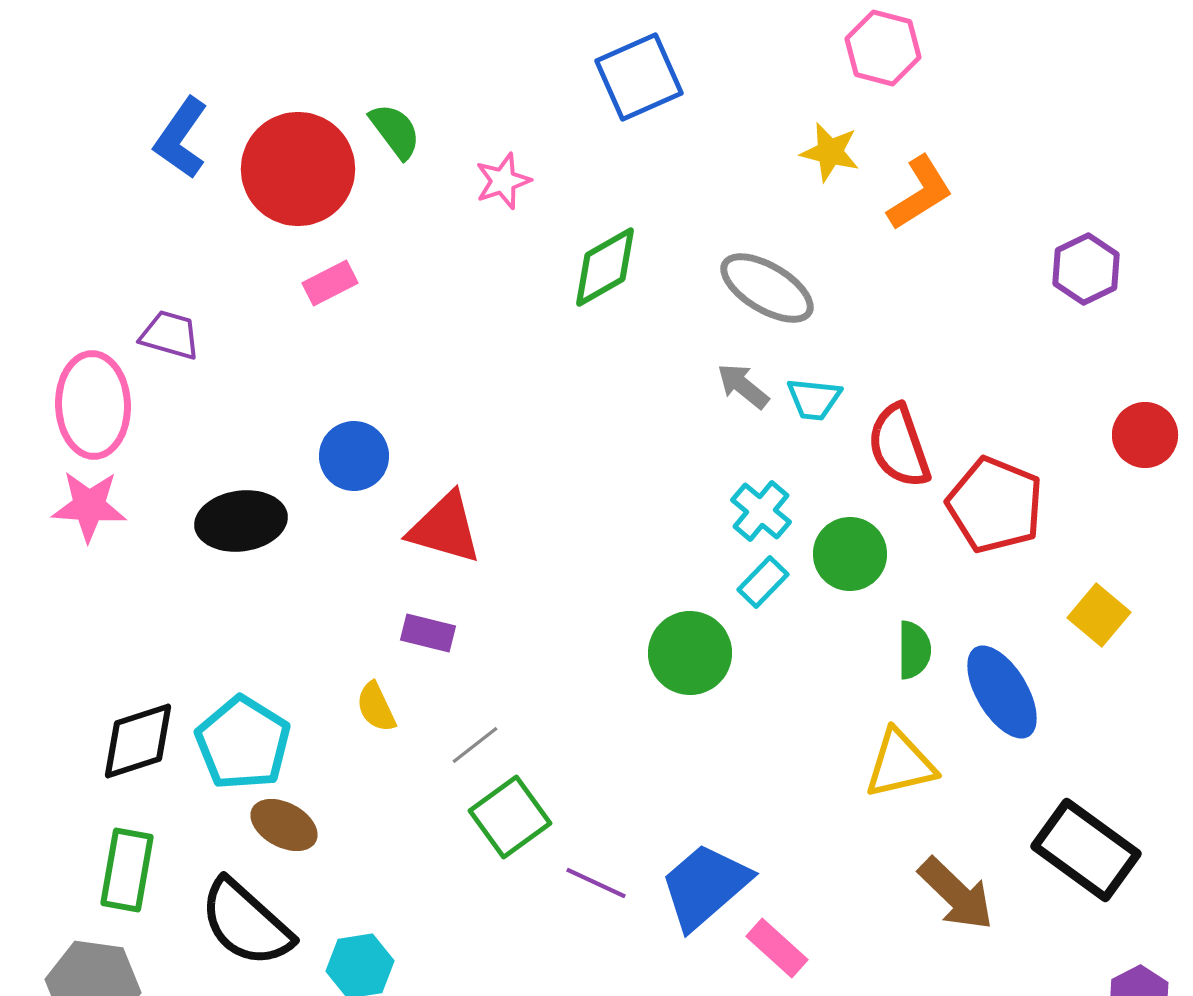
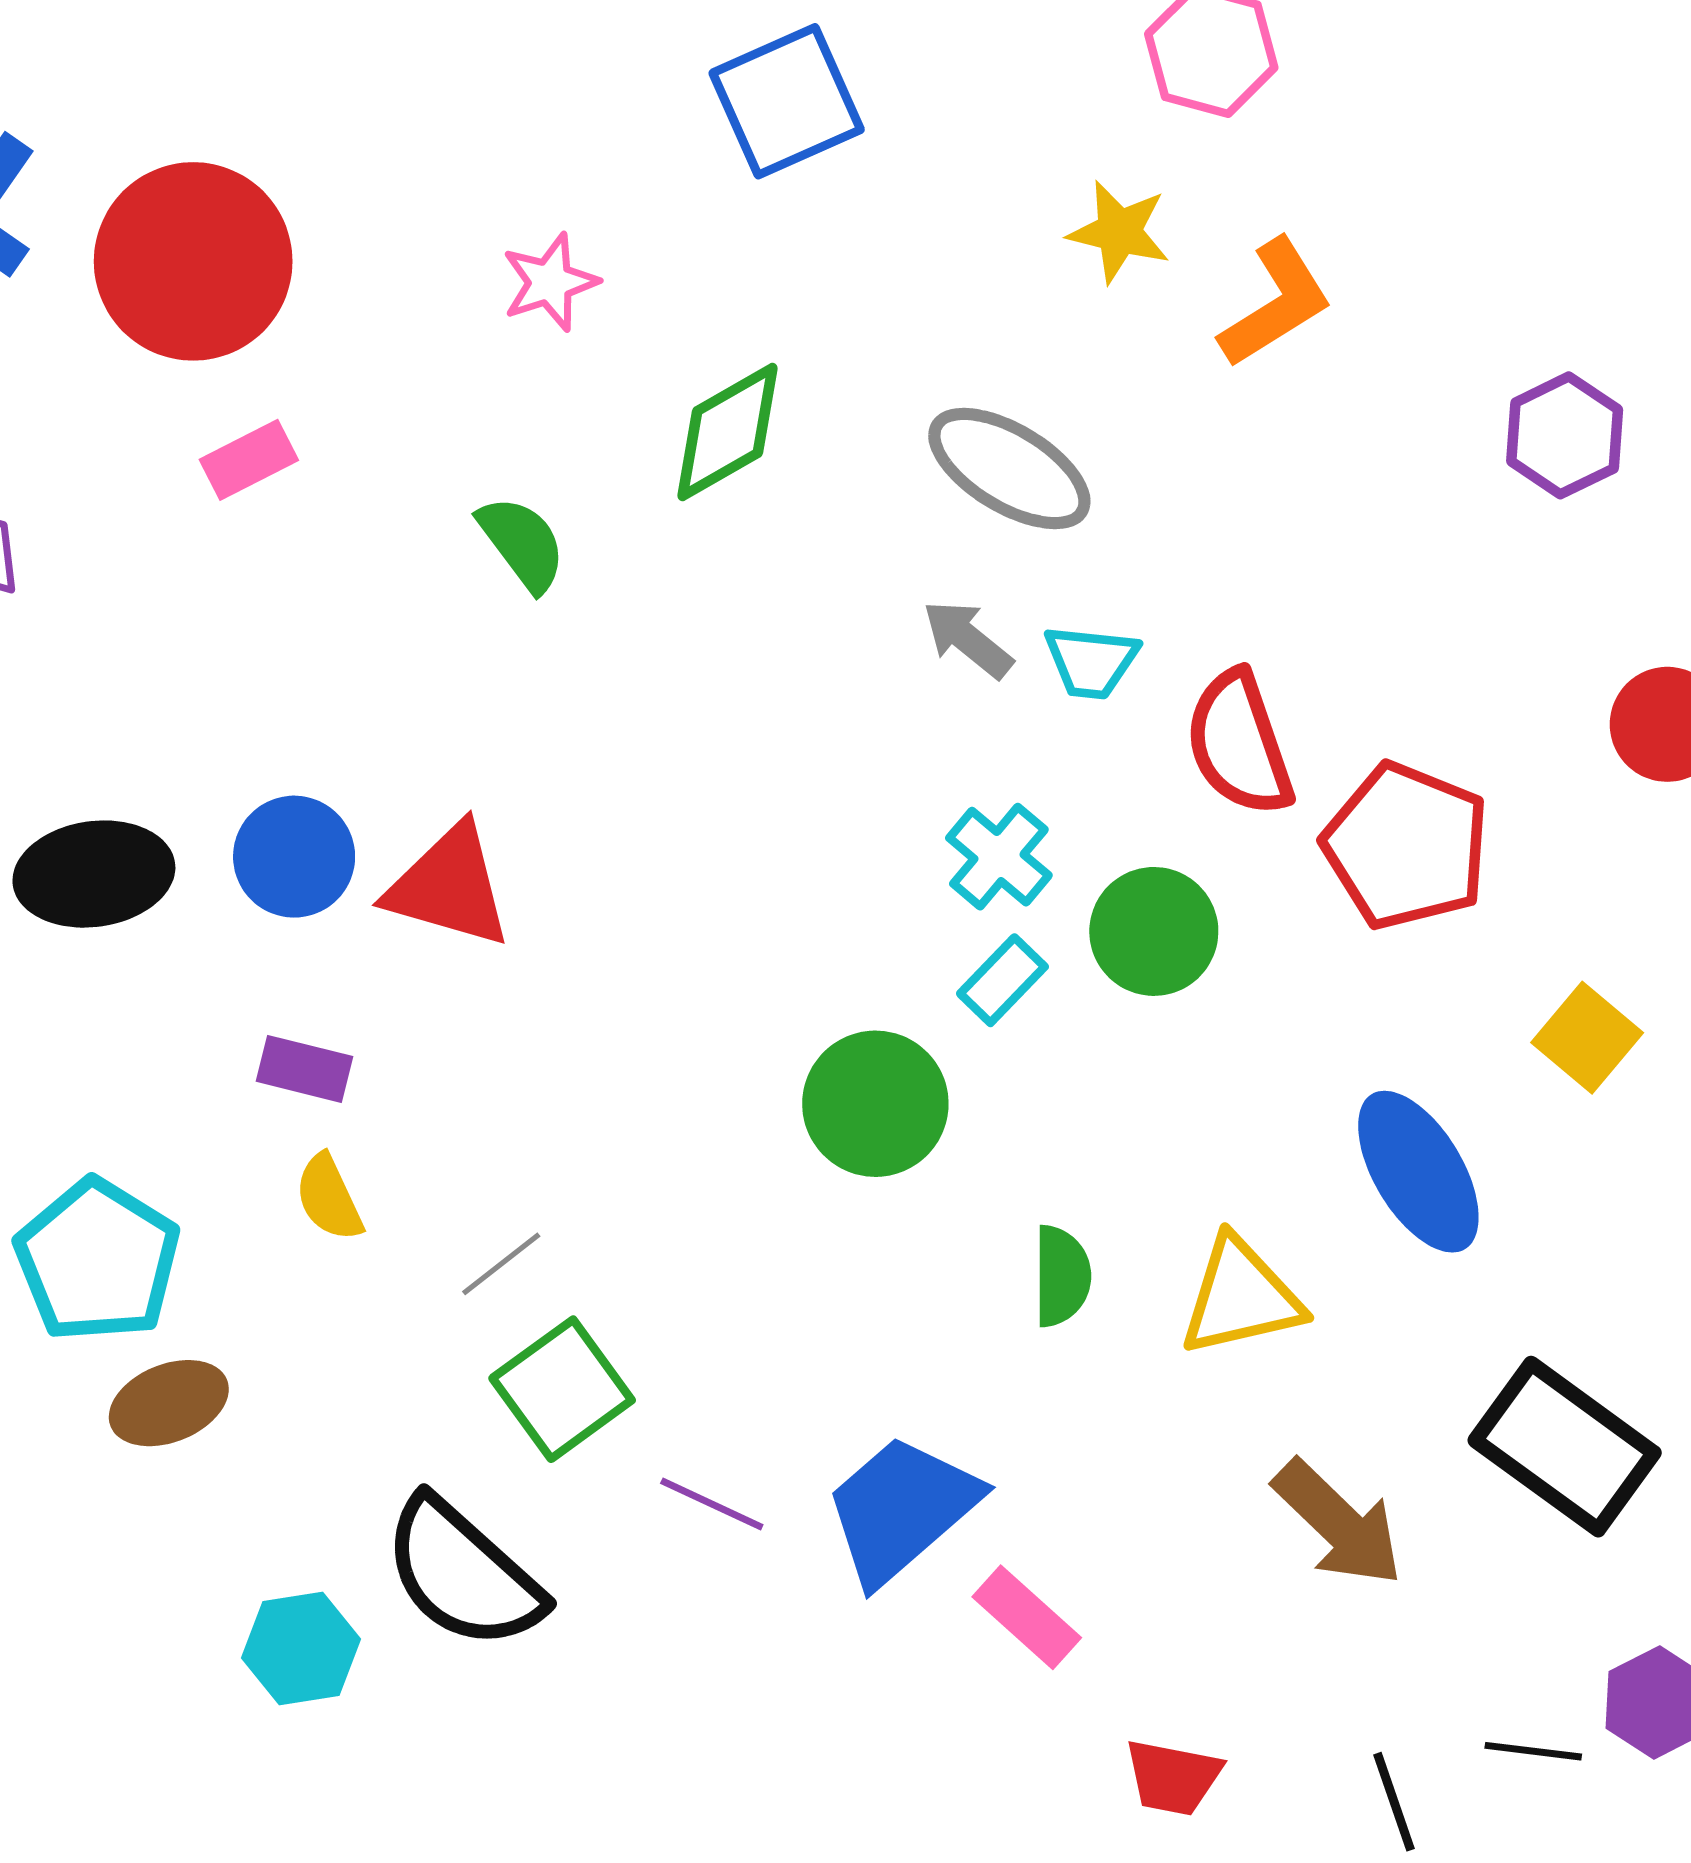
green semicircle: (395, 131) -> (522, 543), moved
blue circle: (354, 456) -> (294, 857), moved
purple rectangle: (428, 633) -> (305, 1069), moved
green semicircle: (914, 650) -> (1062, 1276), moved
brown ellipse: (284, 825) -> (169, 1403), turned -50
black semicircle: (246, 923) -> (463, 1574), moved

